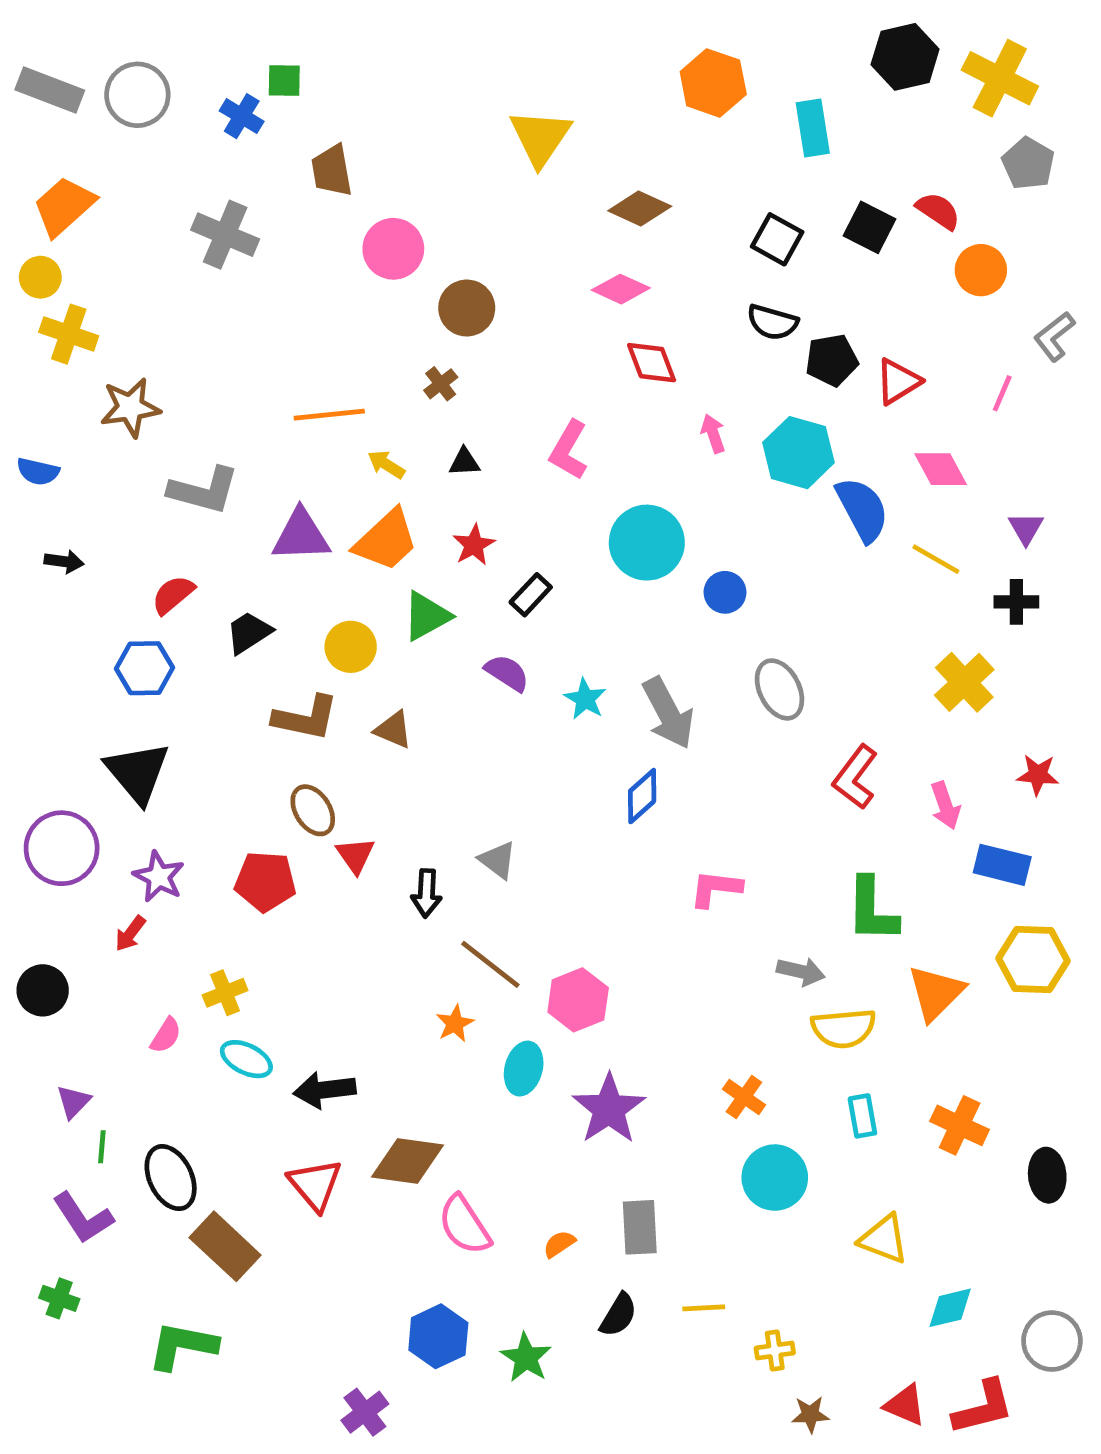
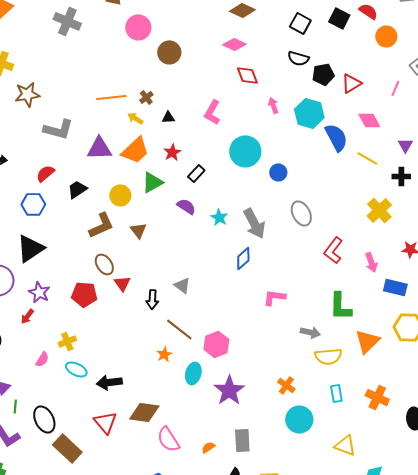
brown cross: (441, 384) -> (146, 97), moved
brown L-shape: (306, 718) -> (101, 225), turned -36
brown triangle: (393, 730) -> (138, 230), turned 30
black triangle: (137, 772) -> (30, 248), turned 36

